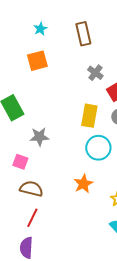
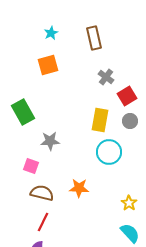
orange star: (83, 184) -> (79, 188), moved, turned 30

